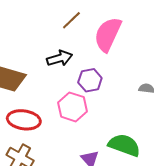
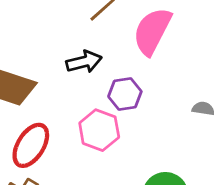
red ellipse: (24, 120) -> (31, 145), turned -68

